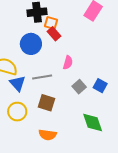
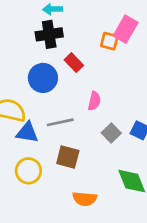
orange square: (51, 23) -> (109, 41), moved
blue triangle: (18, 83) -> (27, 132), turned -36
orange semicircle: (48, 135) -> (85, 199), moved

